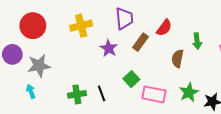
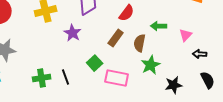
green arrow: (197, 41) -> (159, 26), turned 98
brown rectangle: (141, 42) -> (116, 38), moved
green star: (189, 92) -> (151, 65), moved

